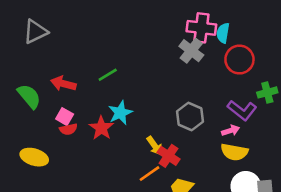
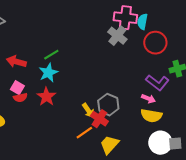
cyan star: (120, 113) -> (48, 73), moved
gray hexagon: (190, 117) -> (108, 105), moved
pink arrow: (231, 130) -> (148, 99), turned 40

